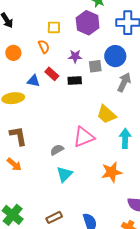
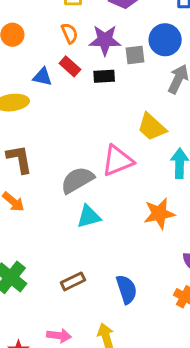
orange semicircle: (44, 47) -> (69, 33), moved
purple star: (75, 56) -> (105, 40), size x1.5
gray semicircle: (57, 150) -> (77, 180), size x1.6
cyan triangle: (65, 174) -> (89, 216), turned 30

